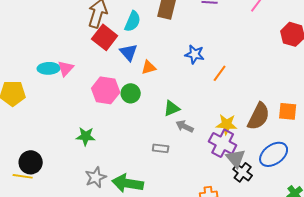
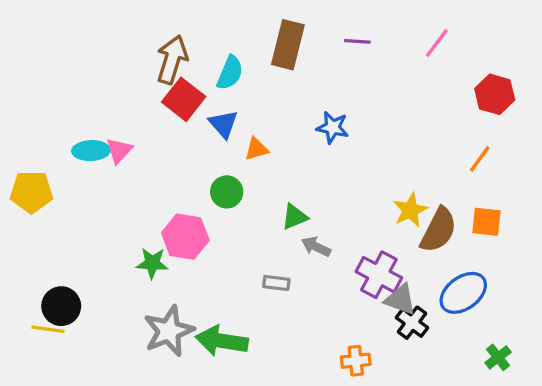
orange line: (220, 73) -> (480, 159), moved
pink hexagon: (106, 90) -> (185, 237), moved
yellow star: (227, 124) -> (410, 210), moved, turned -30
gray triangle: (236, 158) -> (400, 299), turned -30
gray star: (96, 177) -> (169, 331), size x1.4

